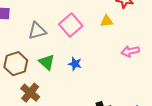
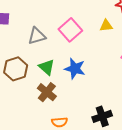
blue star: (75, 64) -> (75, 69), size x1.5
brown cross: (30, 93) -> (47, 92), moved

